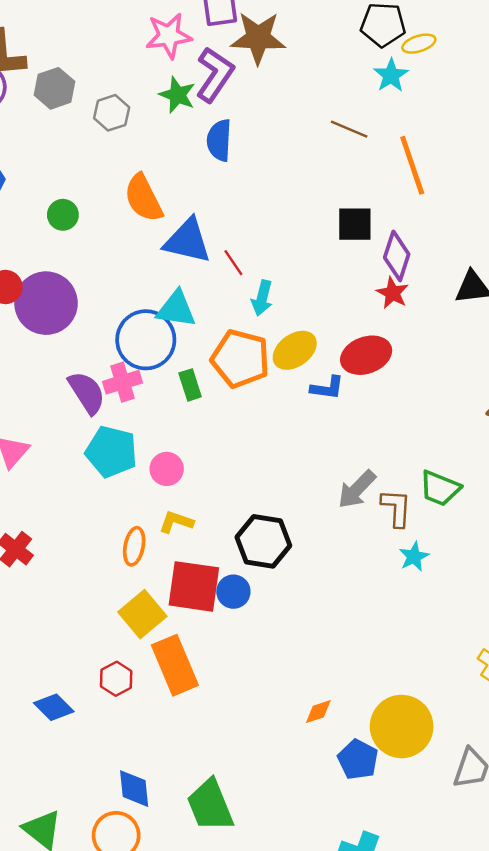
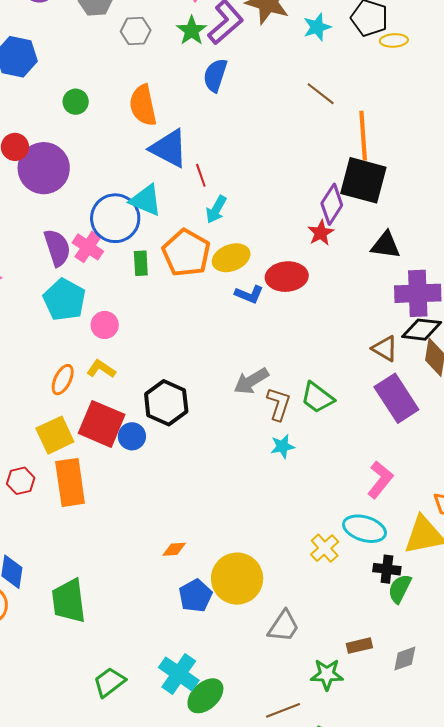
cyan star: (391, 75) -> (317, 27), moved
black square: (355, 224) -> (363, 180), moved, size x1.5
pink cross: (123, 382) -> (88, 247), turned 36

